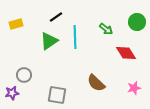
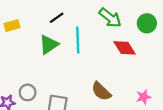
green arrow: (106, 29) -> (110, 18), moved, size x1.5
red diamond: (126, 53) -> (125, 48), moved
gray circle: (24, 75) -> (28, 92), moved

